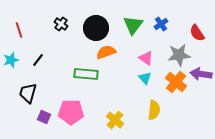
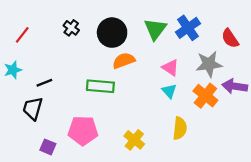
blue cross: (161, 24) -> (188, 28), size x1.5
red line: (19, 30) -> (22, 35), turned 56
black line: (38, 60) -> (44, 83), moved, turned 32
purple square: (44, 117) -> (48, 147), moved

